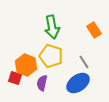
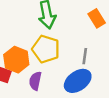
gray line: (84, 62) -> (85, 56), turned 40

